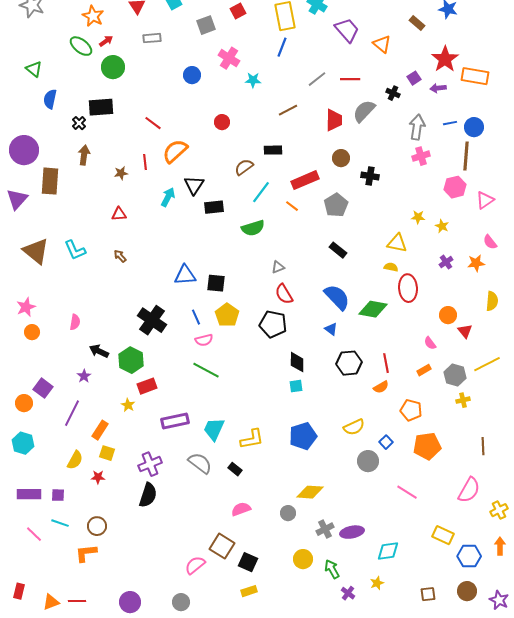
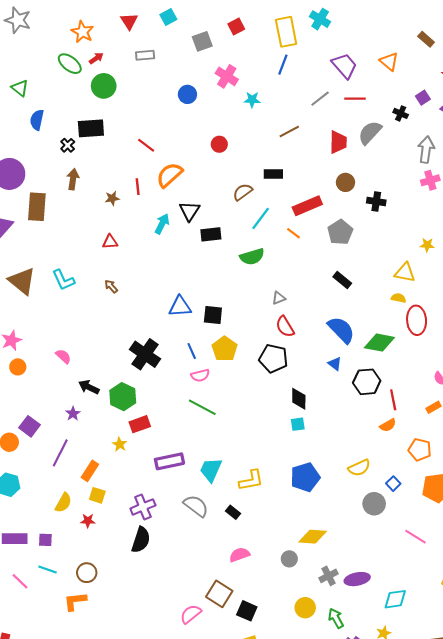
purple trapezoid: (347, 30) -> (344, 66), moved
pink semicircle: (75, 322) -> (63, 356), turned -56
black hexagon: (349, 363) -> (367, 382), moved

